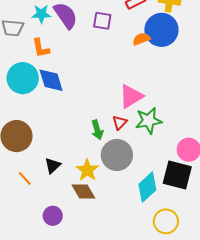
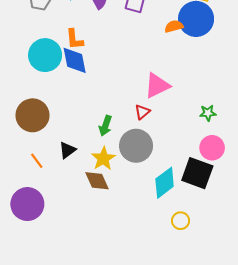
orange L-shape: (41, 48) -> (75, 39), moved
green star: (149, 121) -> (208, 113), moved, size x0.6
green arrow: (97, 130) -> (105, 126), moved, turned 30
purple circle: (53, 216) -> (27, 204), moved, size x1.6
yellow circle: (166, 221) -> (181, 221), size x0.7

